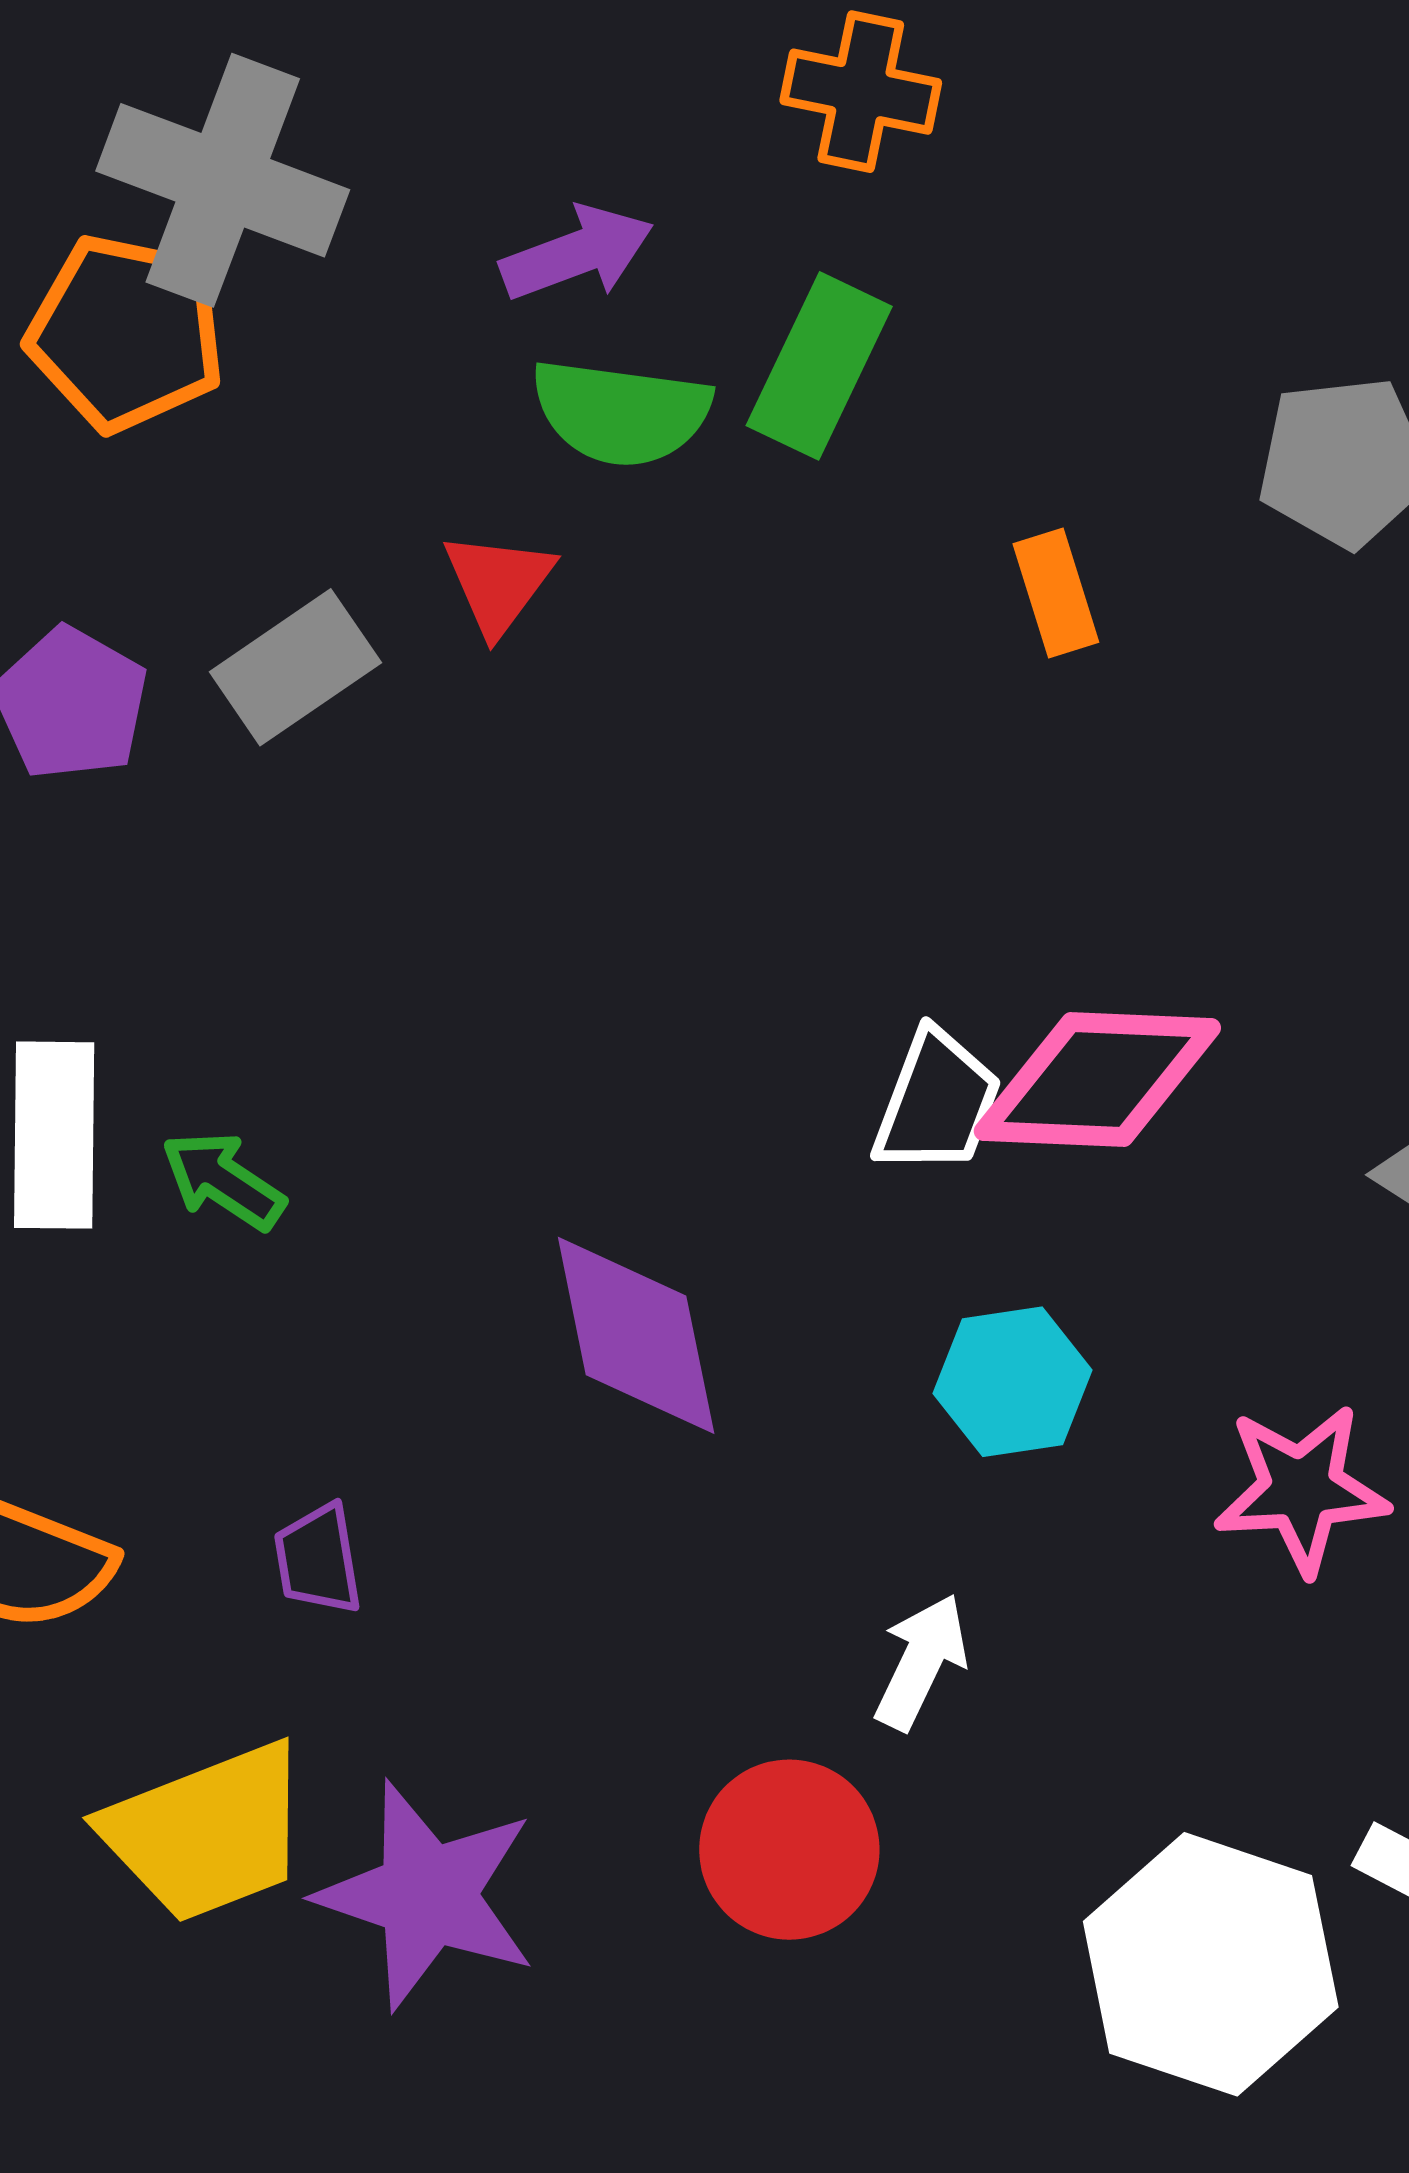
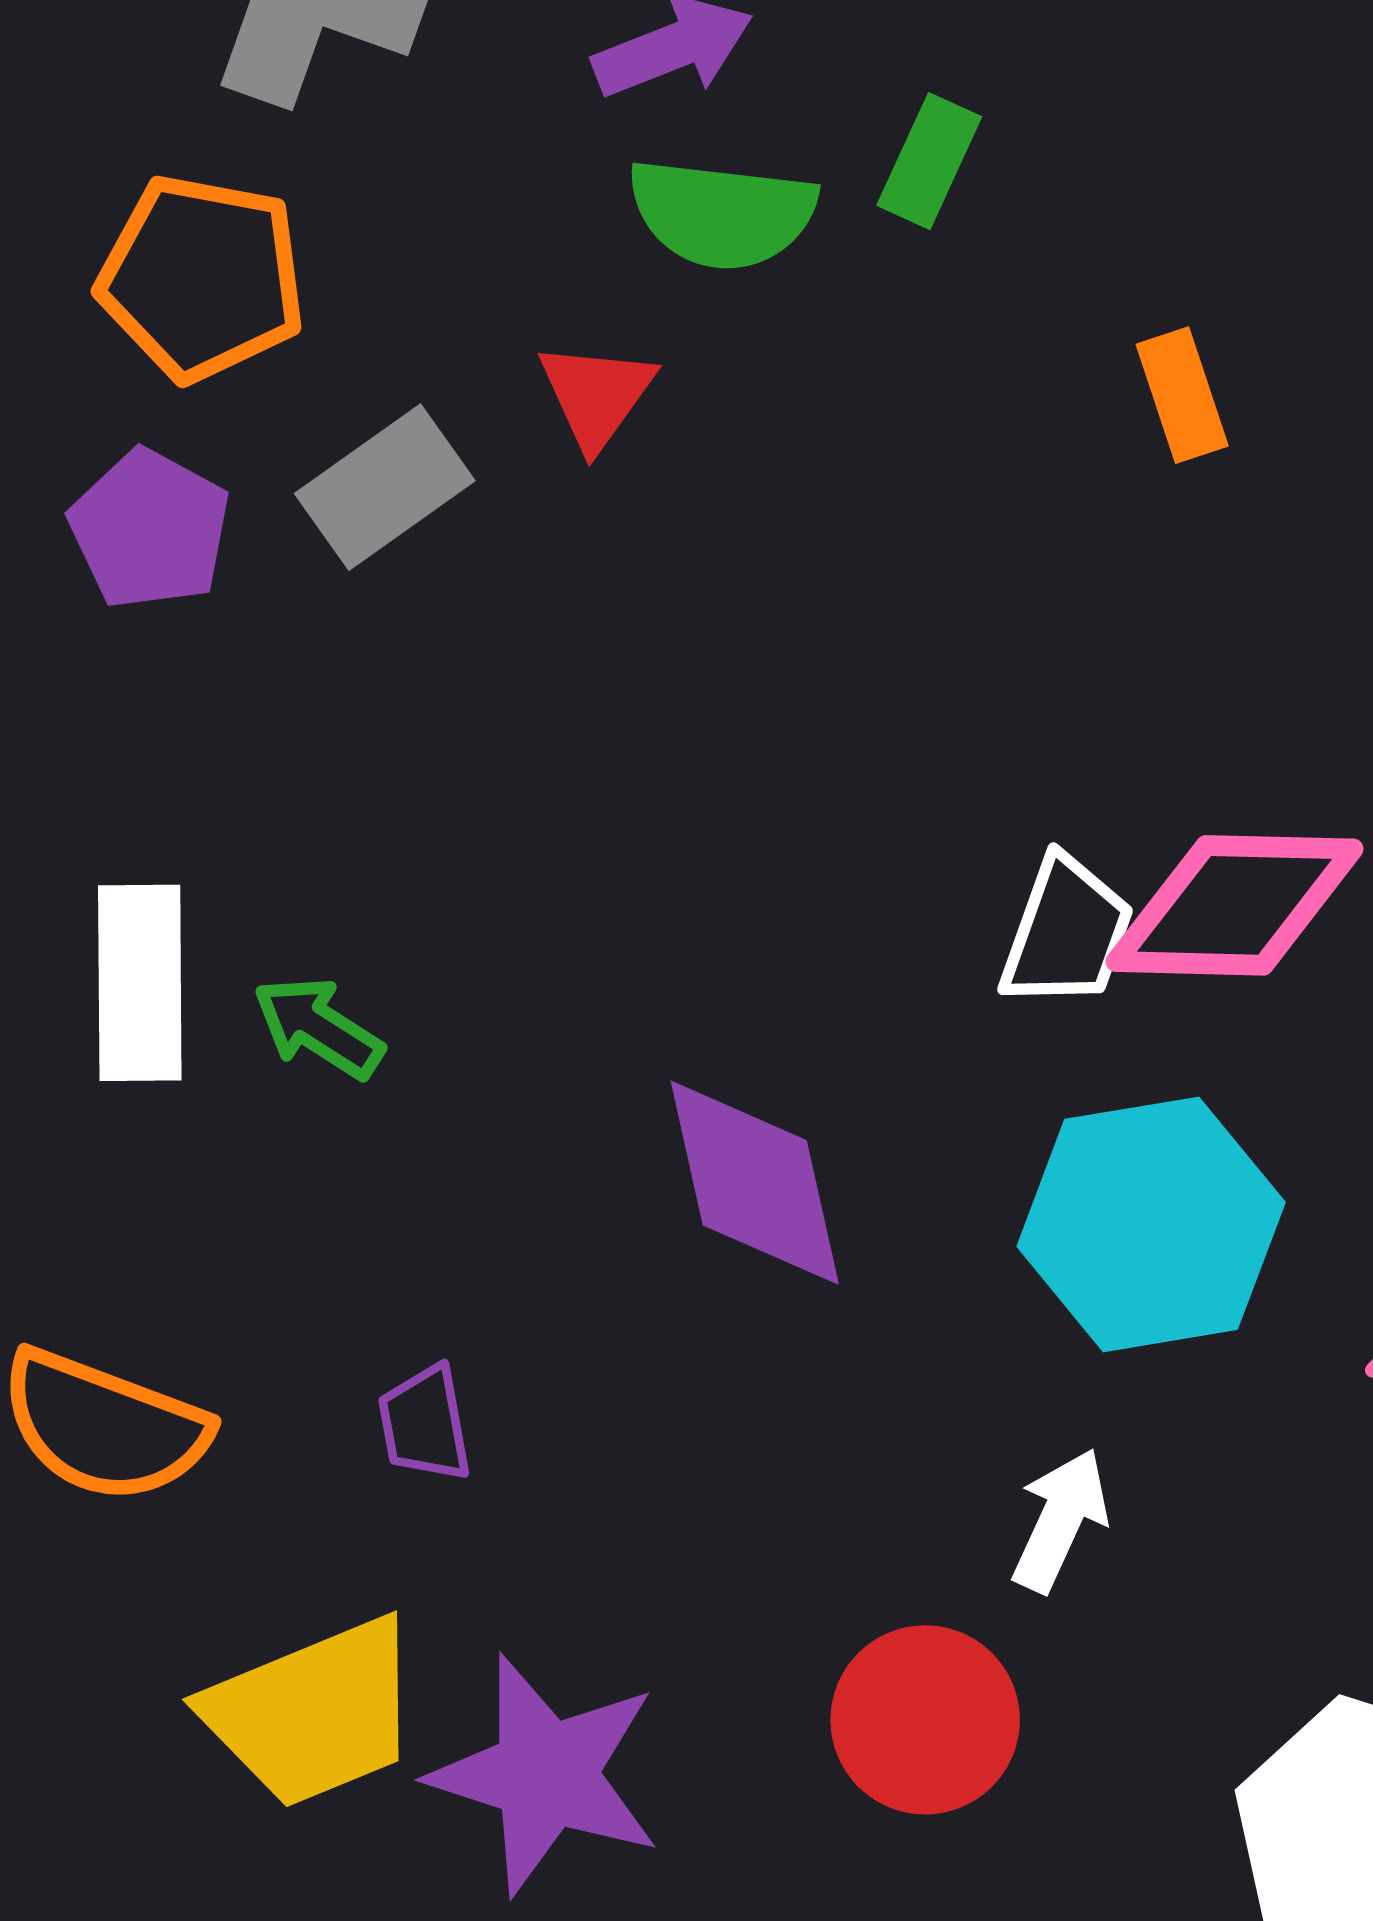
orange pentagon: (126, 333) -> (202, 278), moved
green rectangle: (819, 366) -> (929, 161), size x0.7
cyan hexagon: (1013, 1382) -> (1151, 1224), size x1.6

